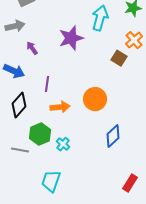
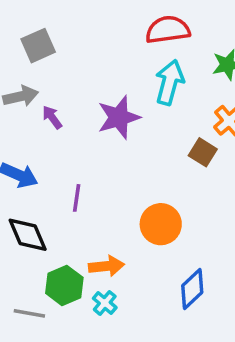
purple arrow: (32, 48) -> (52, 117), moved
black diamond: (19, 105) -> (28, 235), turned -65
orange arrow: (60, 107) -> (106, 266), moved

